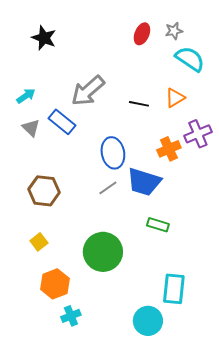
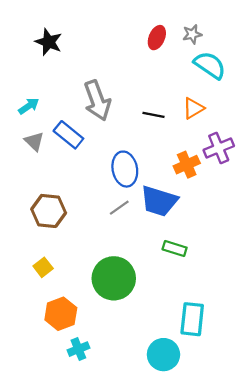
gray arrow: (88, 91) -> (97, 101), turned -69

